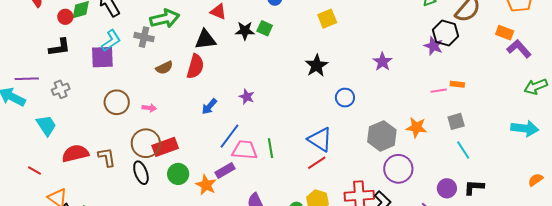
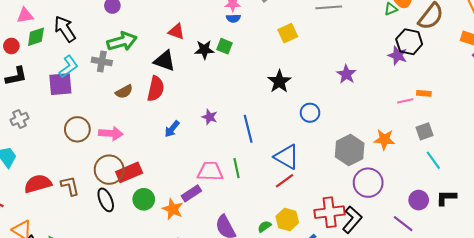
red circle: (65, 17) -> (11, 46), moved
black triangle: (205, 40) -> (165, 61), turned 30
pink arrow: (149, 108) -> (111, 133), size x1.6
blue line: (229, 136) -> (248, 129), moved, turned -48

